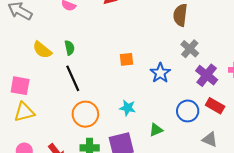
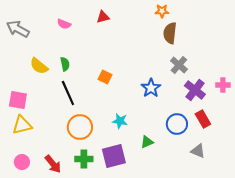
orange square: (127, 59) -> (105, 77), moved, turned 32
red rectangle: (215, 106) -> (203, 119), turned 30

